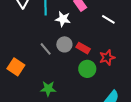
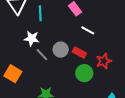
white star: (63, 19) -> (32, 38), moved
white line: (108, 19) -> (88, 30), moved

